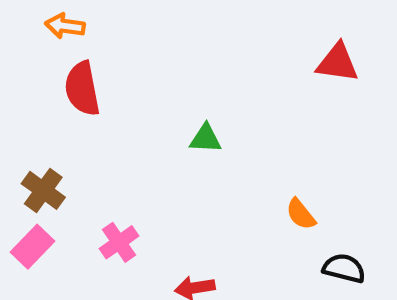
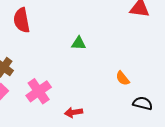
pink cross: (119, 242) -> (39, 91), size x1.4

